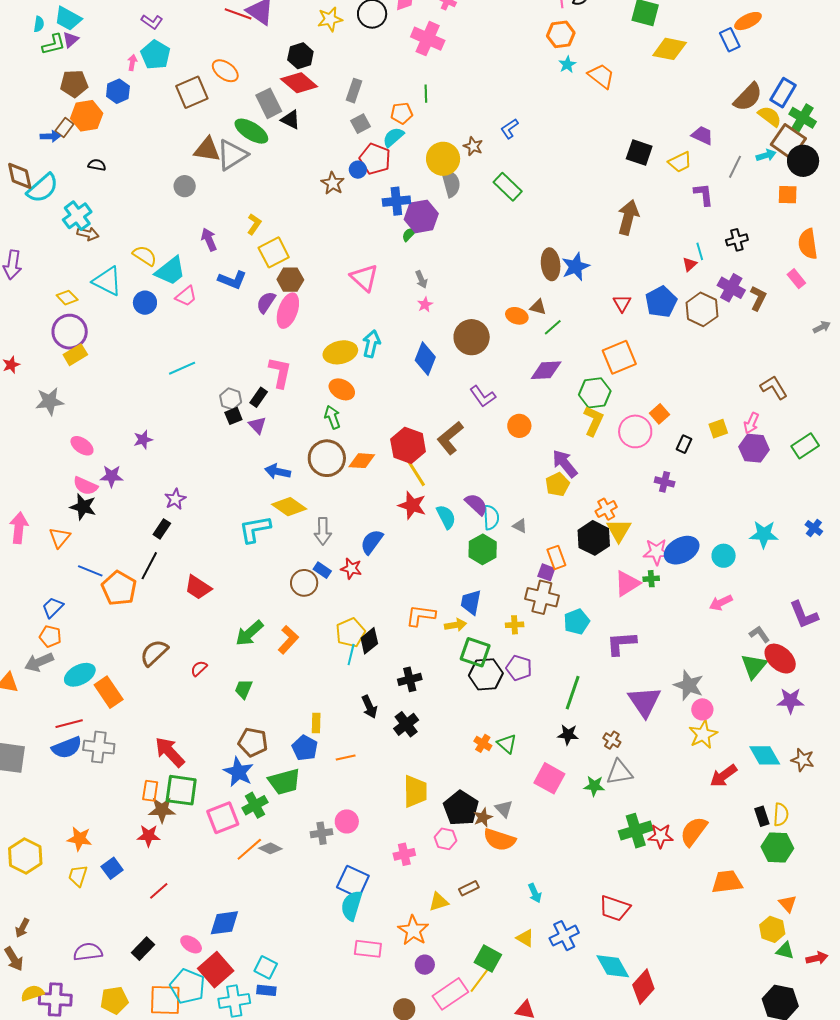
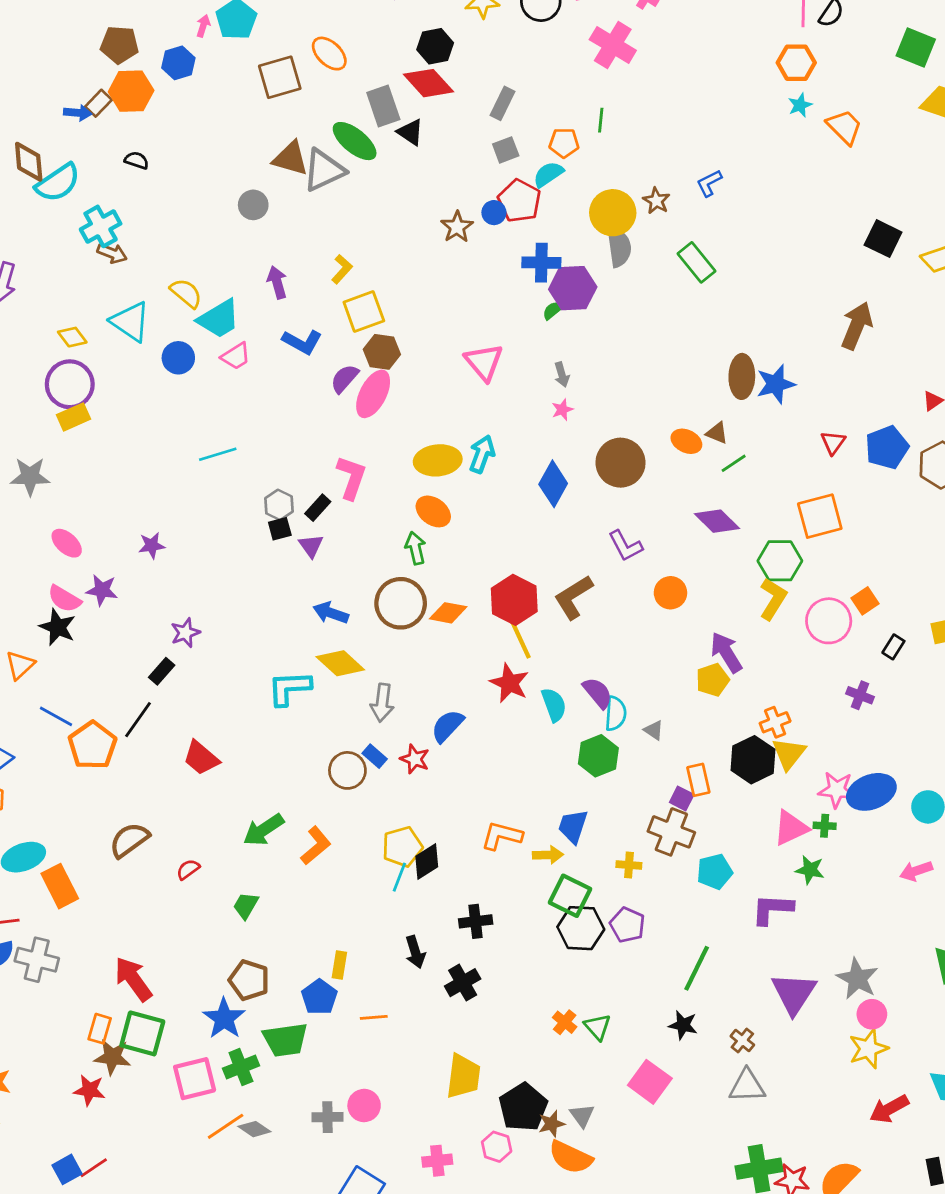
purple diamond: (546, 370) -> (717, 521), turned 40
green star: (594, 786) -> (810, 870), moved
blue square: (112, 868) -> (67, 1169), moved

